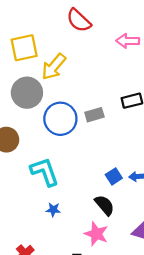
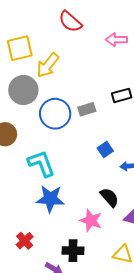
blue square: (114, 176) -> (105, 150), moved
black semicircle: (105, 205) -> (109, 197), moved
blue star: (53, 210) -> (50, 199), size x2.0

